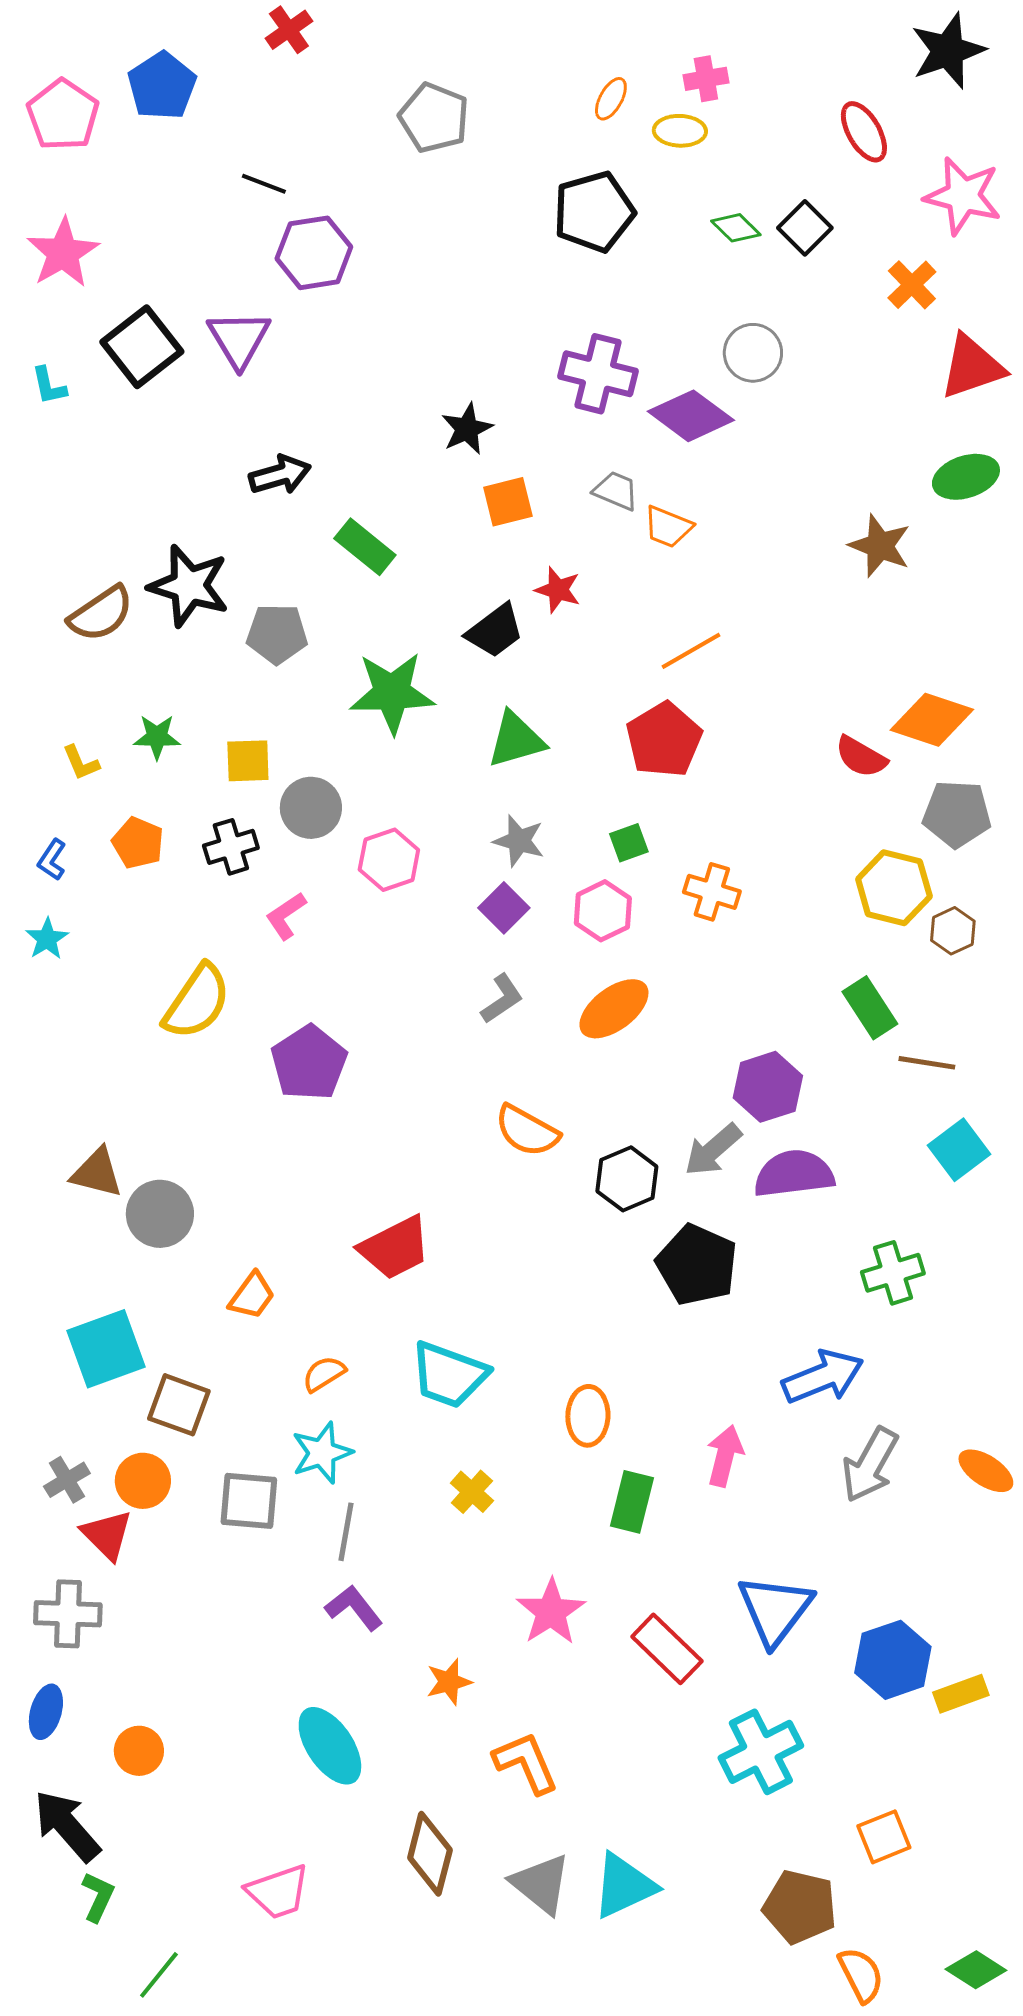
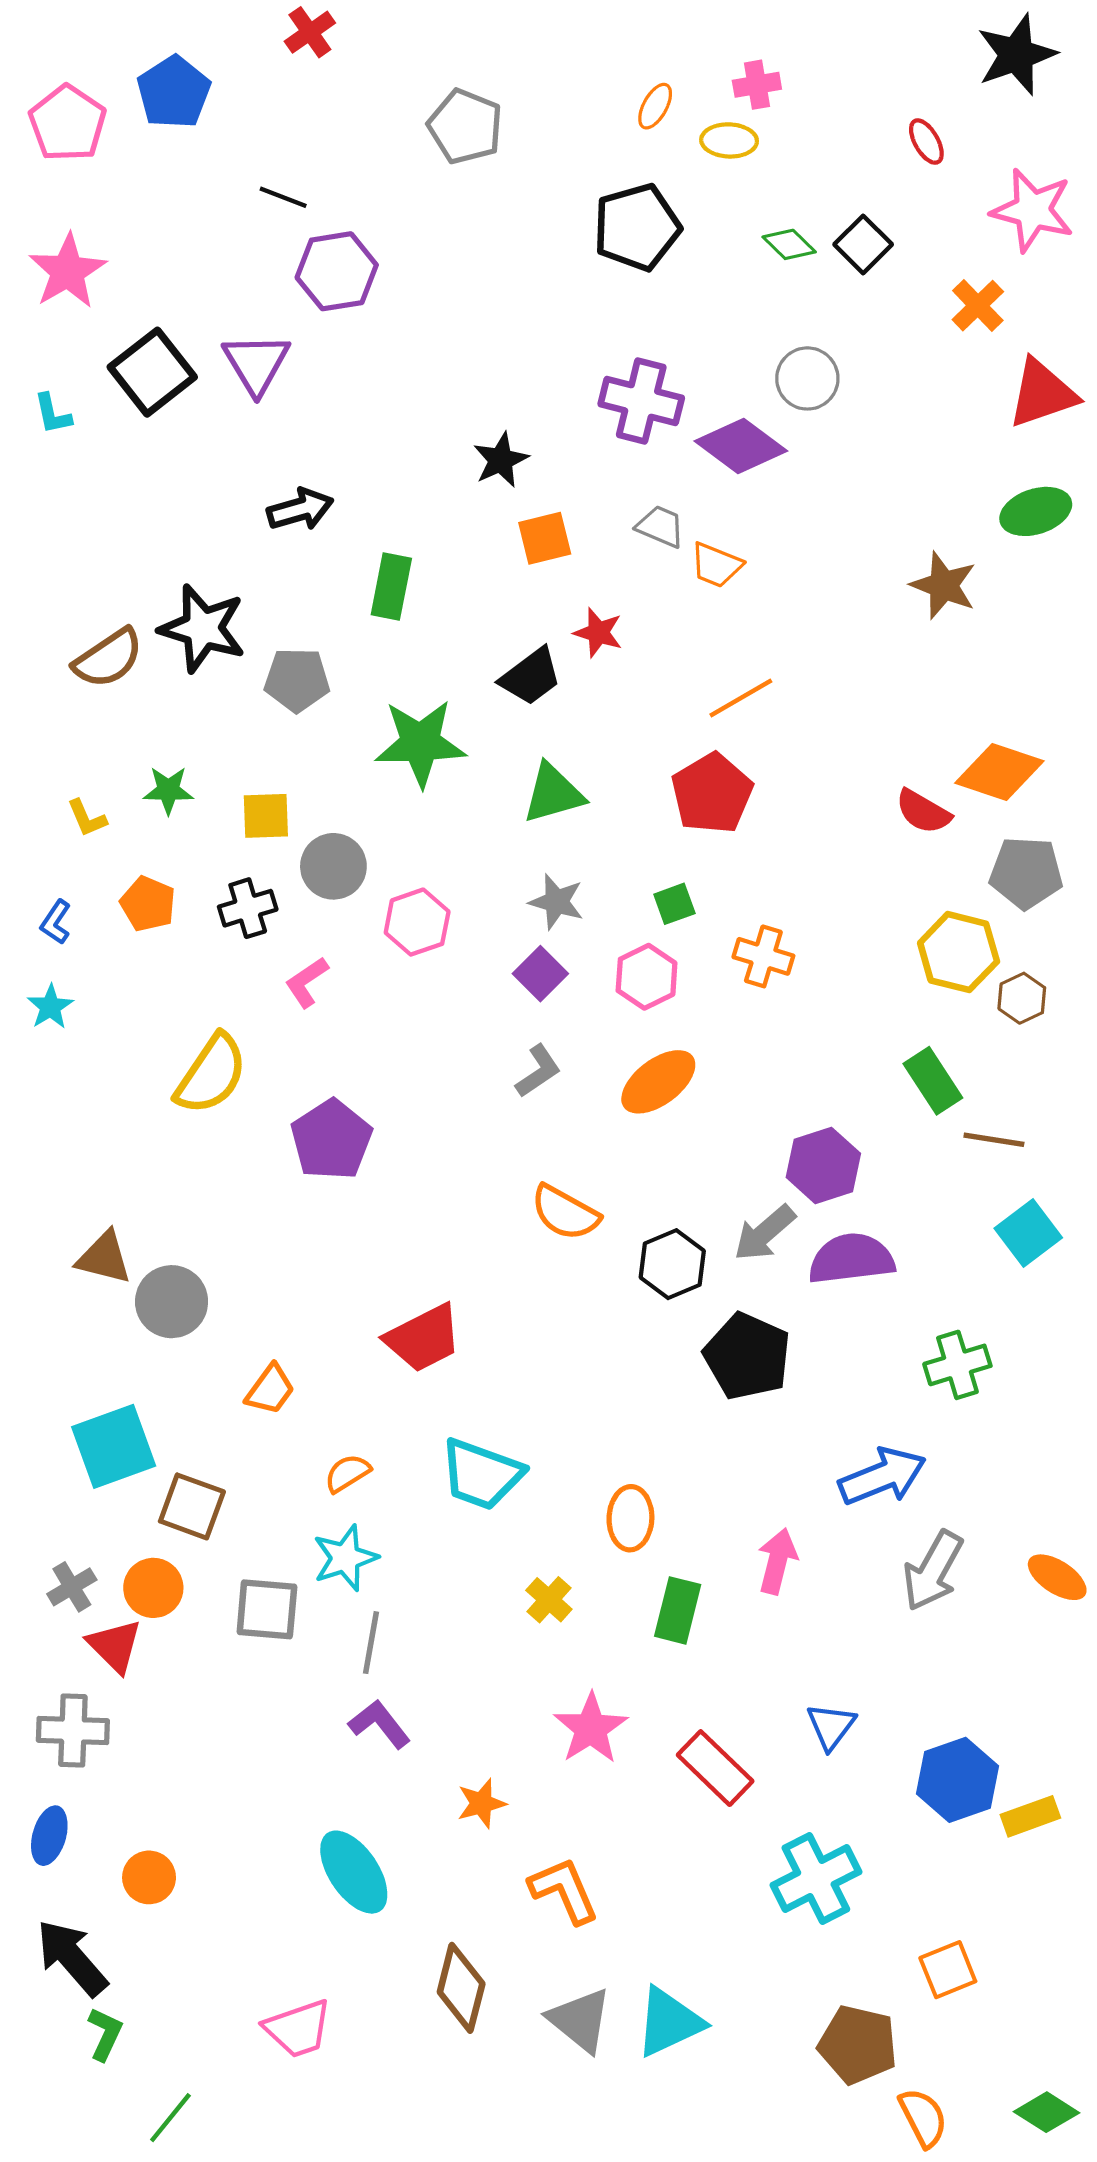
red ellipse: (864, 132) -> (926, 142), size x0.7
green rectangle: (365, 547) -> (391, 586), turned 62
yellow cross: (472, 1492) -> (549, 1600), moved
blue triangle: (775, 1610) -> (831, 1726), size x0.6

